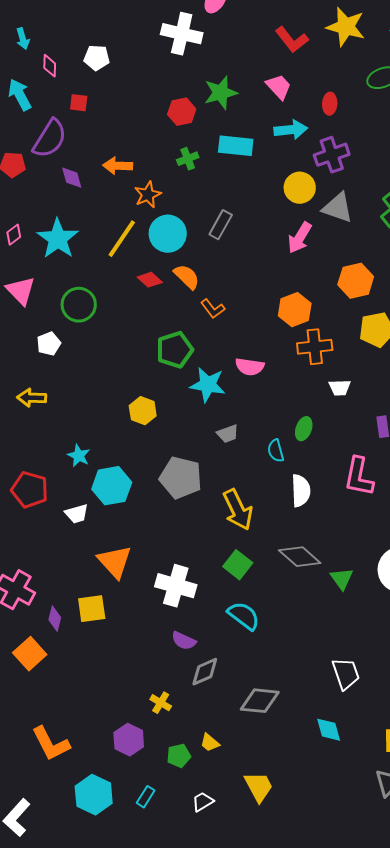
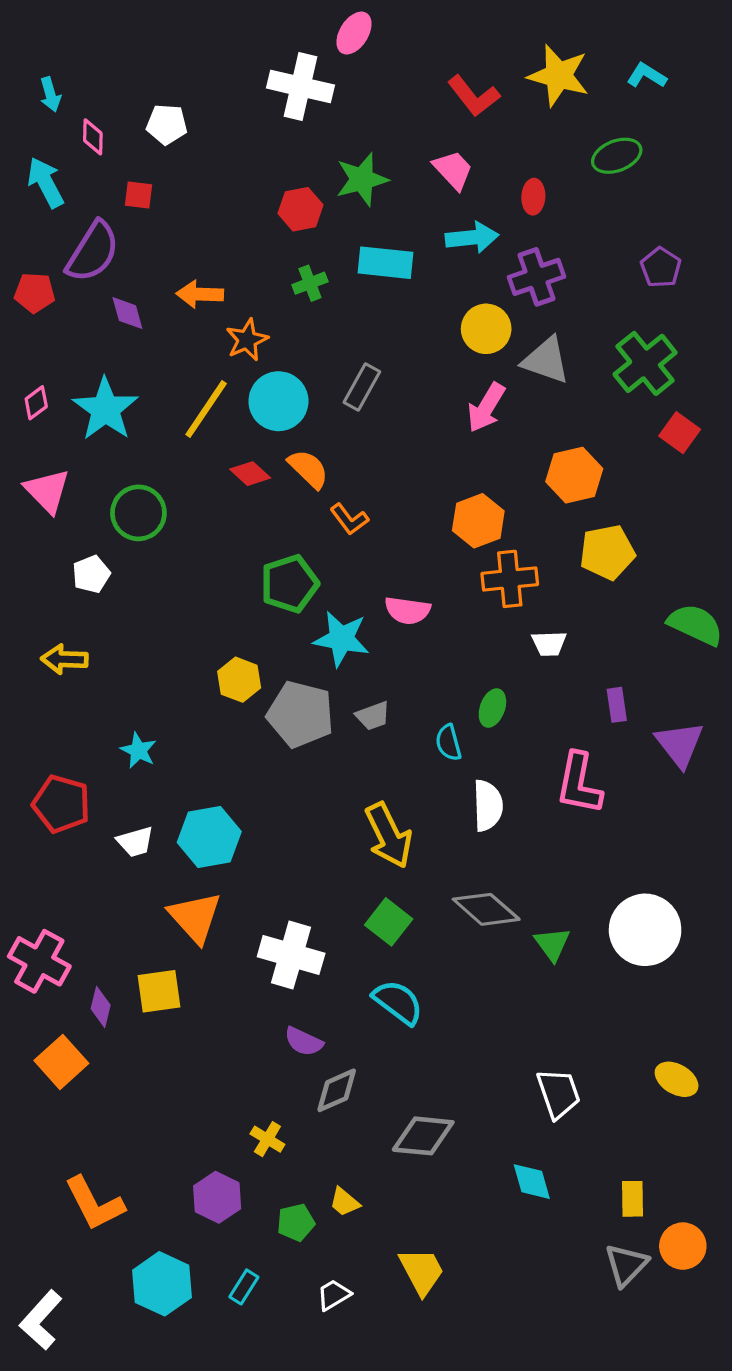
gray pentagon: (181, 478) -> (301, 714), moved
cyan hexagon: (112, 486) -> (209, 837), moved

